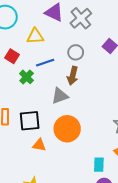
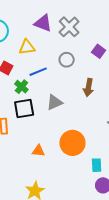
brown arrow: (73, 76) -> (88, 87), moved
black square: (30, 121) -> (24, 109), moved
orange circle: (67, 129) -> (72, 143), moved

